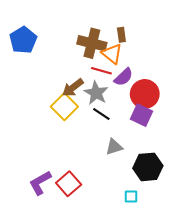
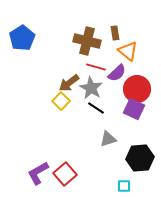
orange triangle: (112, 54) -> (128, 51), moved
yellow square: (64, 107) -> (61, 101), size x0.7

